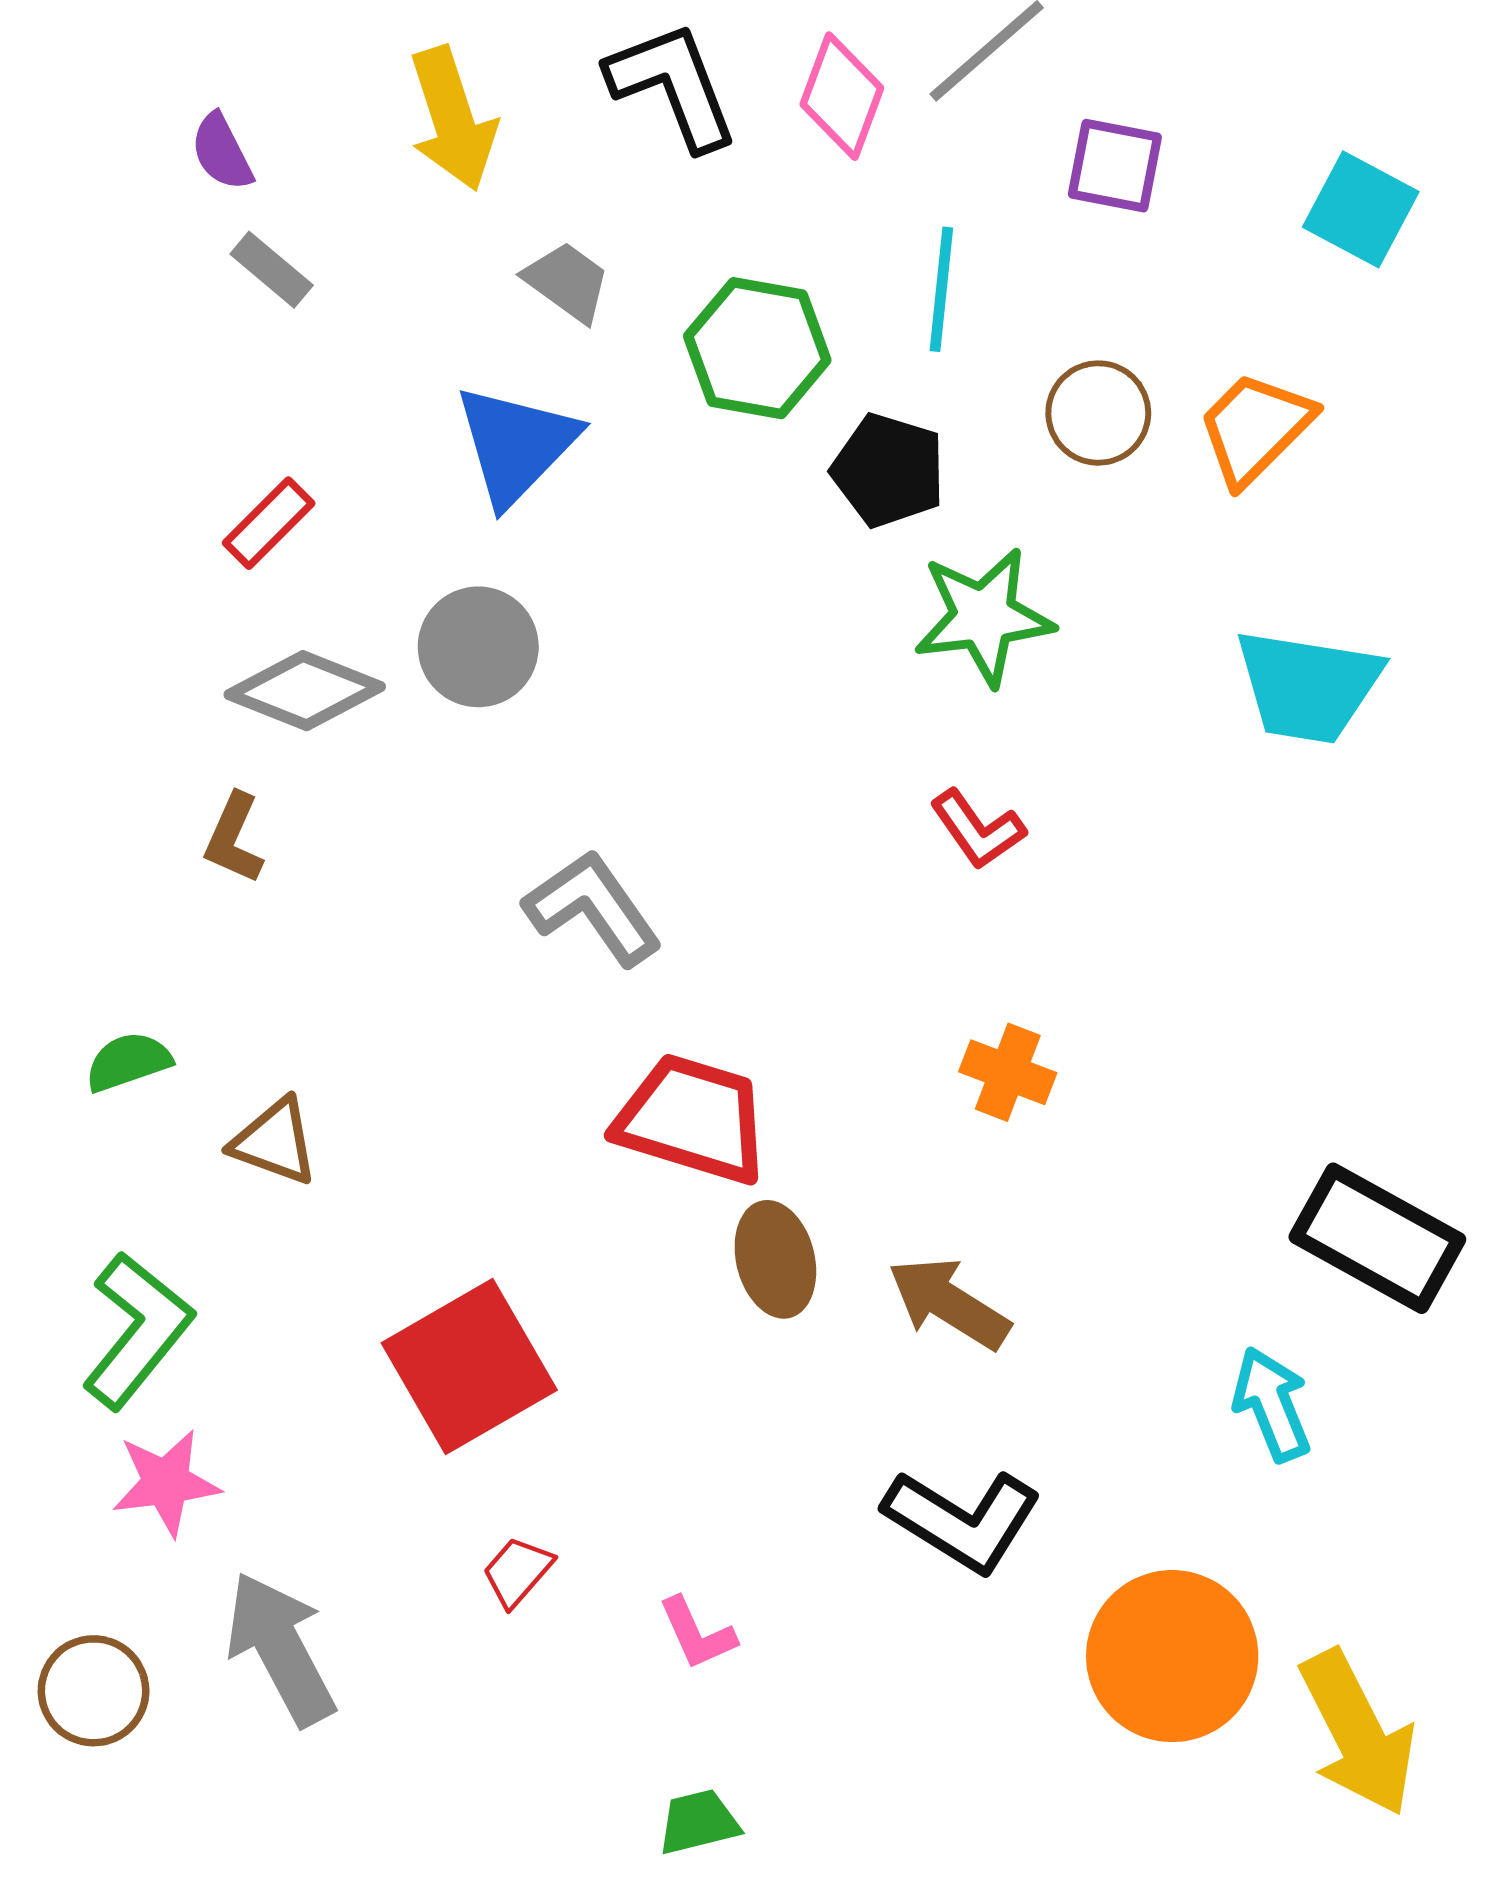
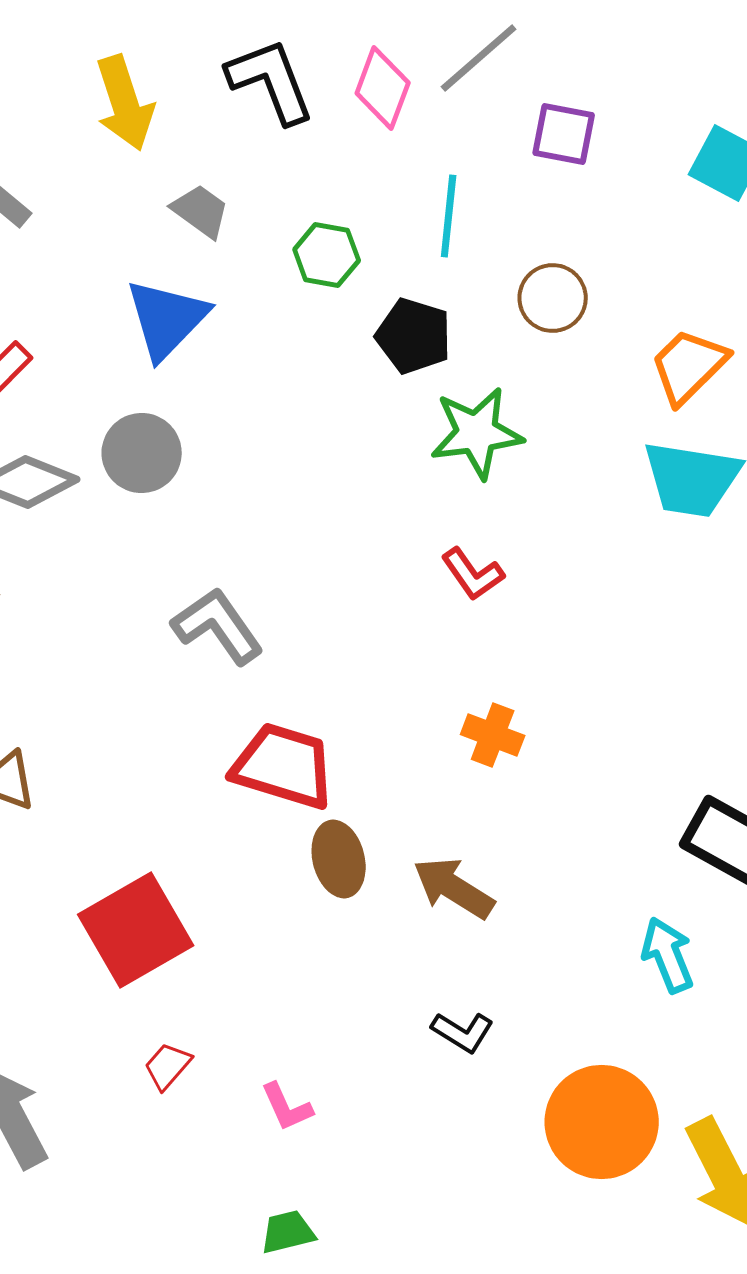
green hexagon: (757, 348) -> (327, 255), size x0.7
orange trapezoid: (1255, 428) -> (689, 366), moved
black L-shape: (962, 1520) -> (463, 1032), size x0.6

